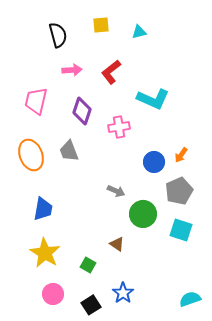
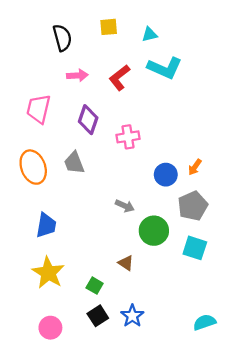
cyan L-shape: (153, 99) -> (165, 68), moved
pink circle: (53, 294) -> (50, 328), moved
black square: (91, 305) -> (98, 316), moved

